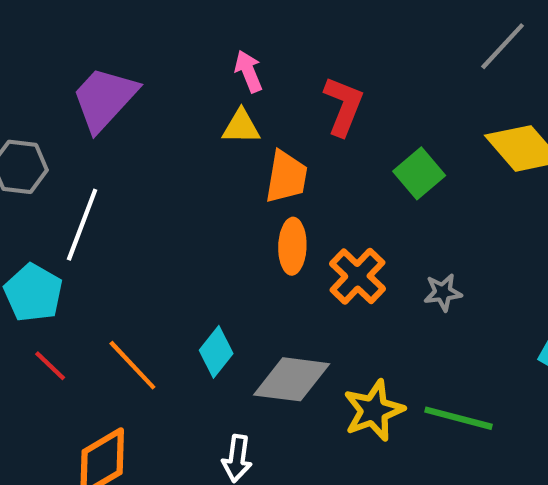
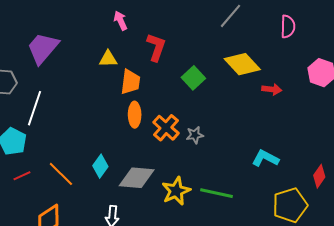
pink arrow: (249, 71) -> (121, 21), moved
gray star: (443, 292) -> (195, 135), moved
red line: (50, 366) -> (22, 176), turned -66

